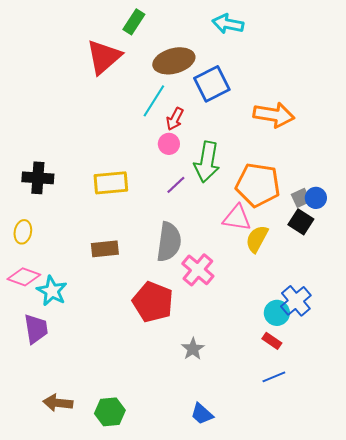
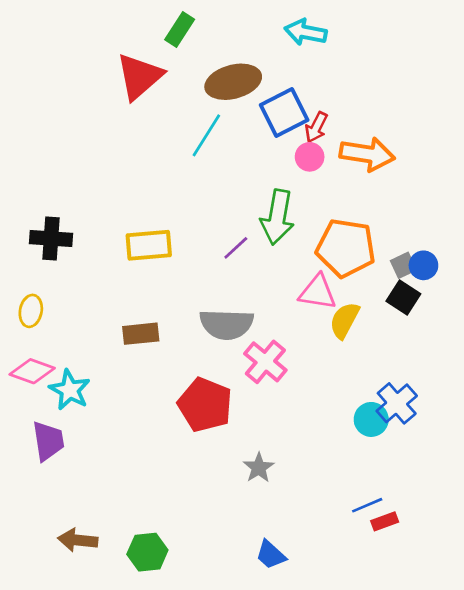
red arrow: (175, 119) -> (316, 127), moved
pink circle: (169, 144) -> (310, 157), moved
gray semicircle: (169, 242) -> (226, 324), turned 84
red rectangle: (272, 341) -> (385, 521), moved, turned -54

